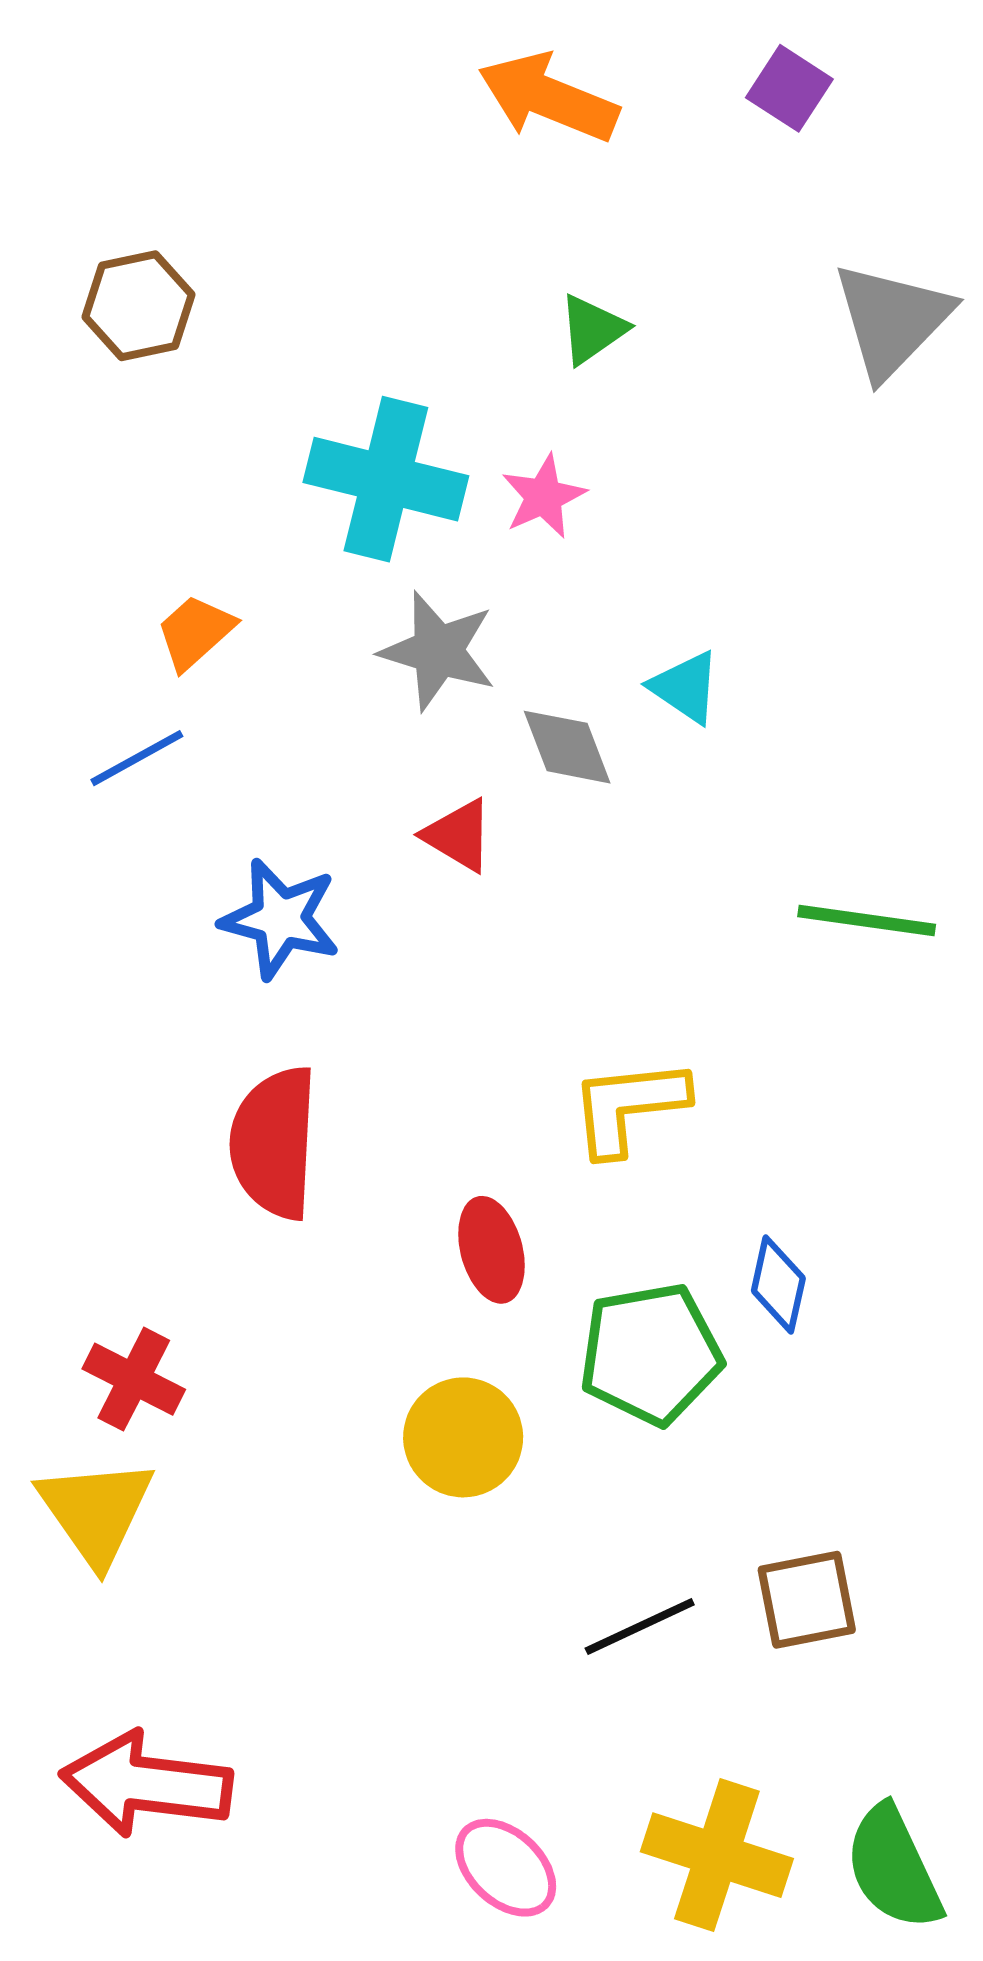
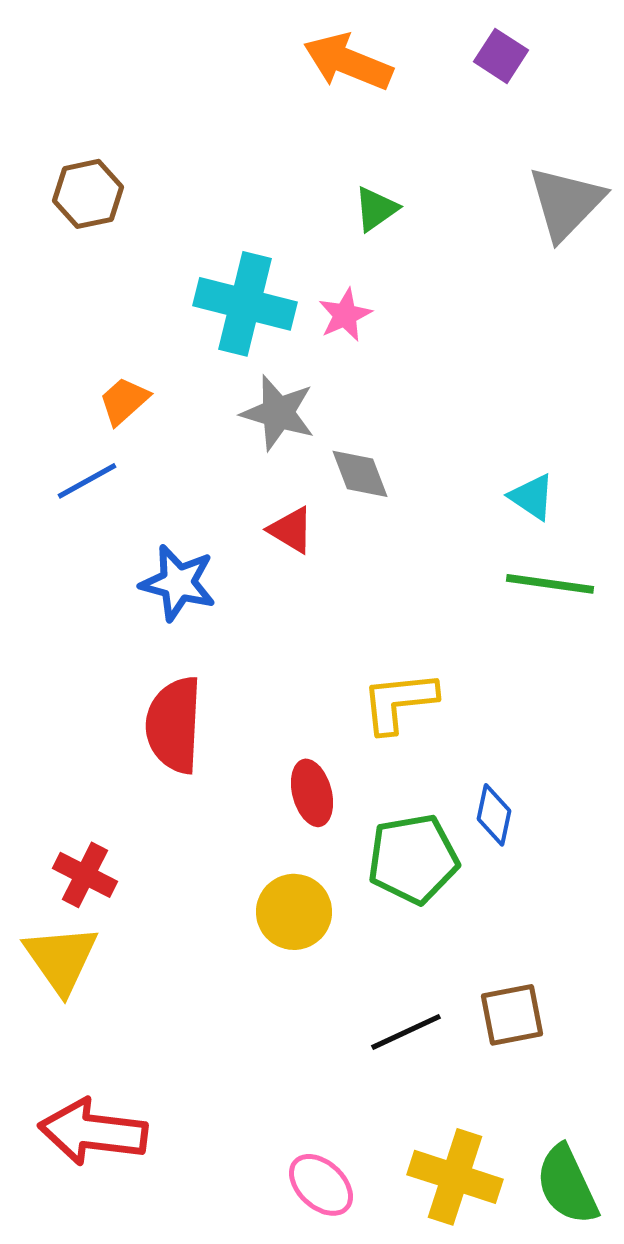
cyan triangle: (685, 687) -> (532, 497), moved

